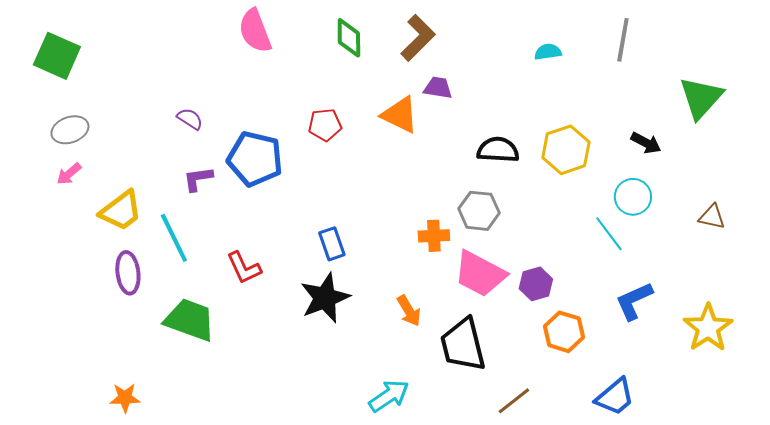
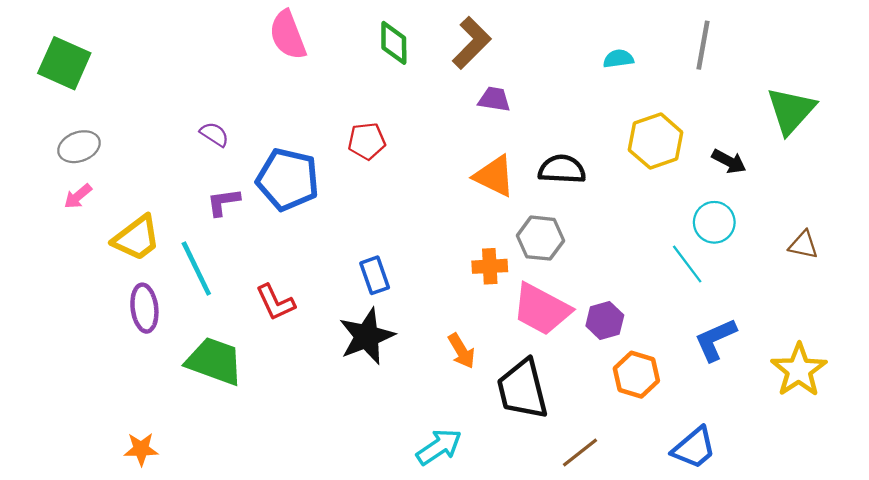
orange triangle: (400, 115) -> (494, 176), moved
yellow hexagon: (566, 150) -> (656, 141), moved

